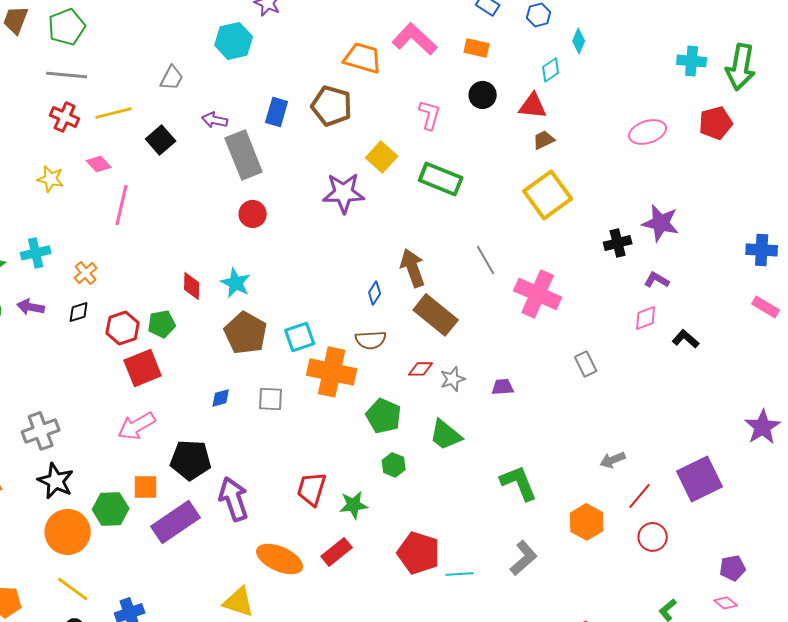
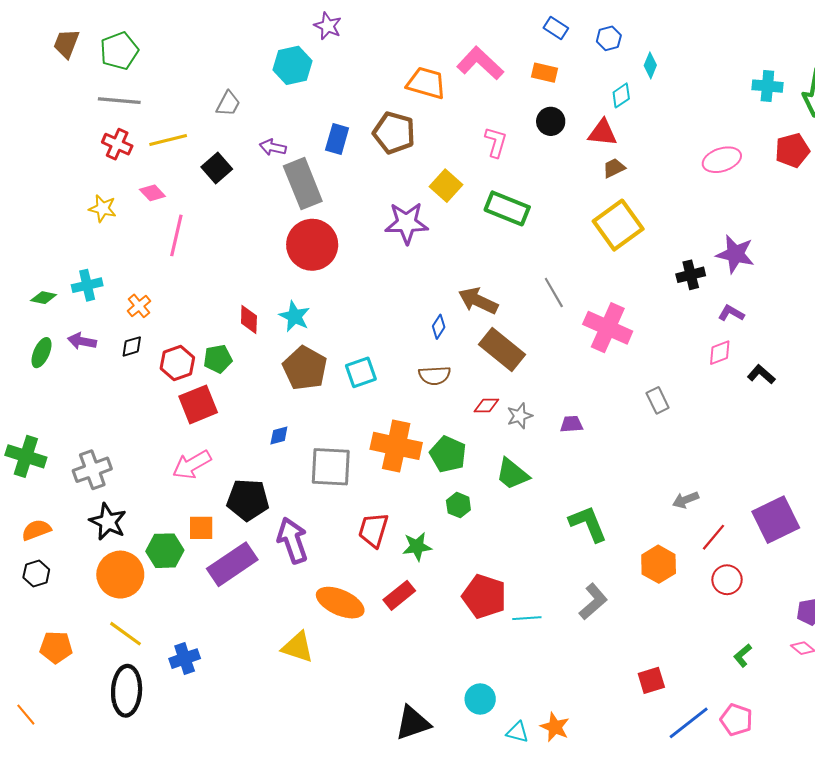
red circle: (253, 214) -> (312, 245), size x1.8
brown arrow: (413, 268) -> (478, 301), turned -45
orange cross: (332, 372) -> (396, 446), moved
gray square: (271, 399) -> (331, 467), moved, size x1.6

